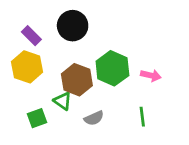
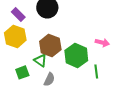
green hexagon: (112, 68) -> (76, 55), moved
gray semicircle: (94, 118) -> (49, 79), moved, turned -40

